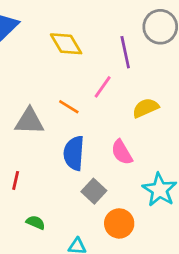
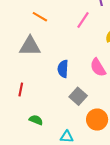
orange line: (69, 107) -> (40, 17), moved
blue semicircle: (74, 153) -> (63, 69), size x0.7

